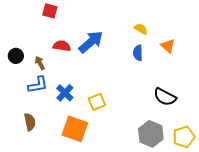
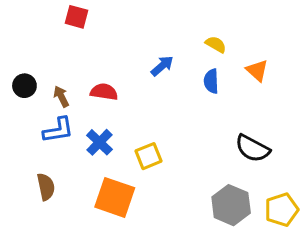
blue arrow: (91, 42) -> (162, 66), moved, size x0.6
red semicircle: (62, 46) -> (104, 92), moved

